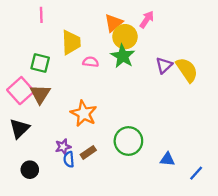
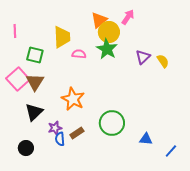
pink line: (41, 15) -> (15, 31), moved
yellow semicircle: (187, 70) -> (163, 61), size x0.6
black triangle: (19, 128) -> (34, 112), moved

